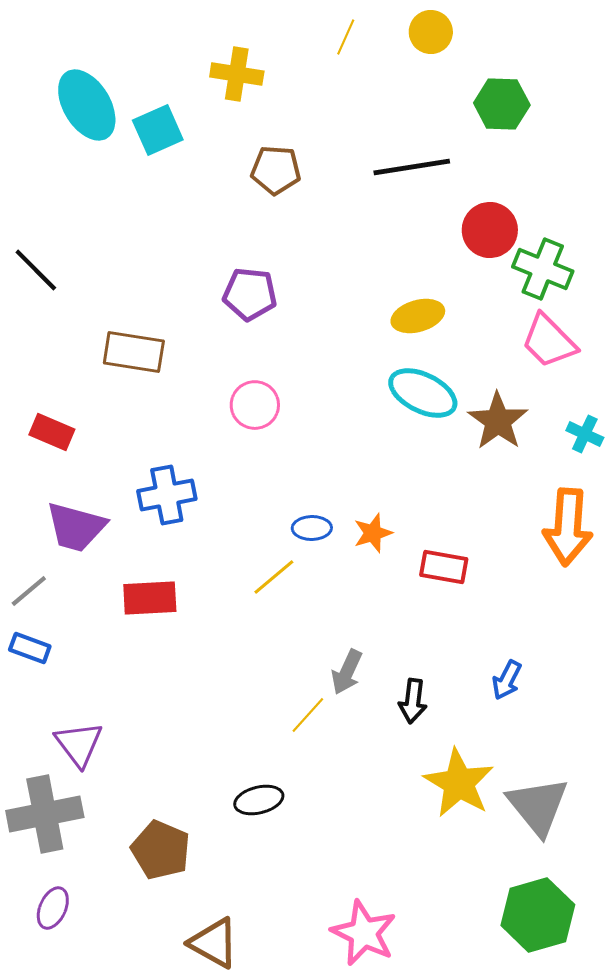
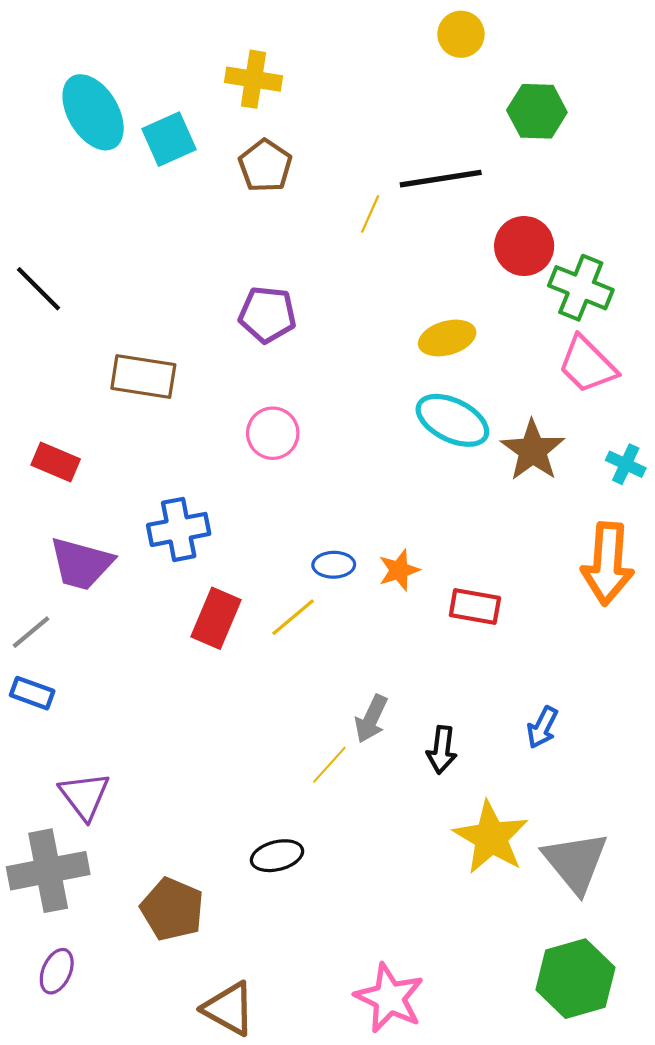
yellow line: (346, 37) -> (370, 214), moved
brown pentagon: (276, 170) -> (265, 166), moved, turned 30
red rectangle: (150, 598) -> (216, 618), moved, turned -64

